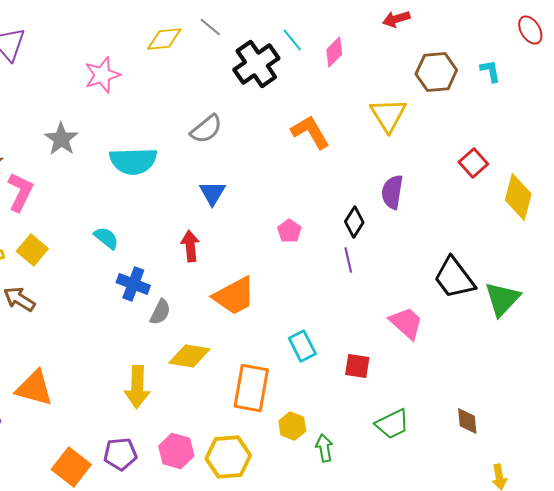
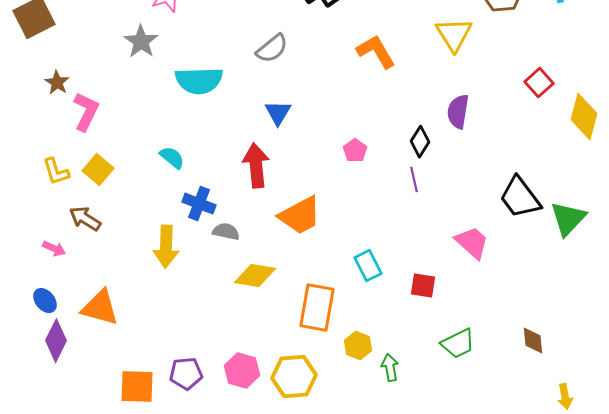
gray star: (61, 139) -> (141, 42), moved
red arrow: (190, 246) -> (256, 166), size x1.4
gray semicircle: (160, 312) -> (226, 232), turned -104
yellow arrow: (137, 387) -> (166, 247), moved
orange square: (71, 467) -> (137, 387), turned -36

